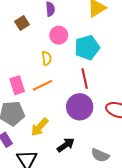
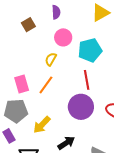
yellow semicircle: (47, 58) -> (51, 59), turned -144
orange line: (42, 85) -> (46, 85), turned -30

